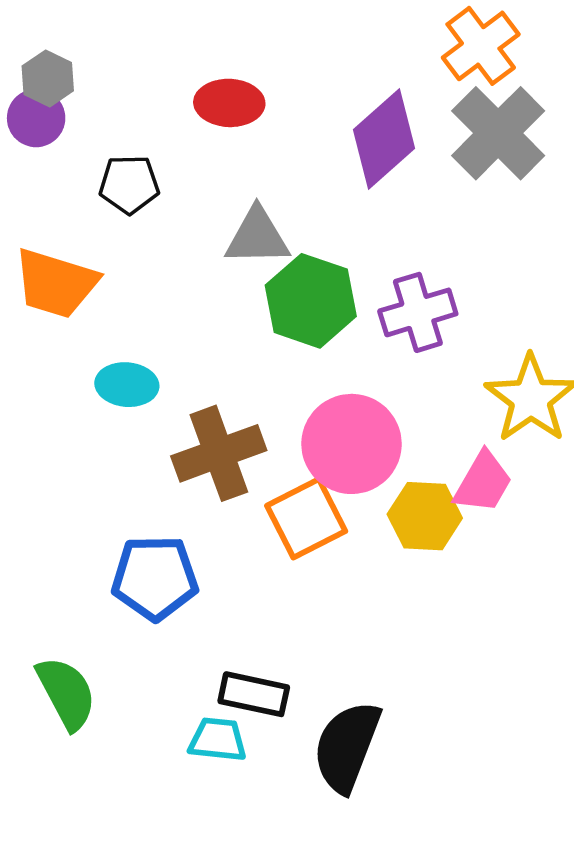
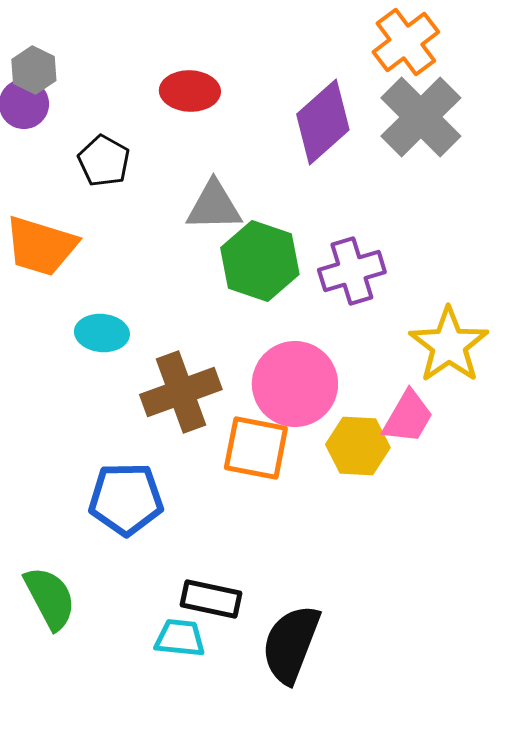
black pentagon: (129, 184) -> (104, 161), turned 30
orange square: (306, 518) -> (256, 448), turned 38

